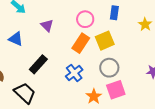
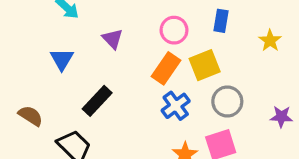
blue triangle: (16, 39) -> (62, 59), turned 35
gray circle: (109, 68) -> (227, 102), moved
blue cross: (74, 73) -> (176, 106), moved

